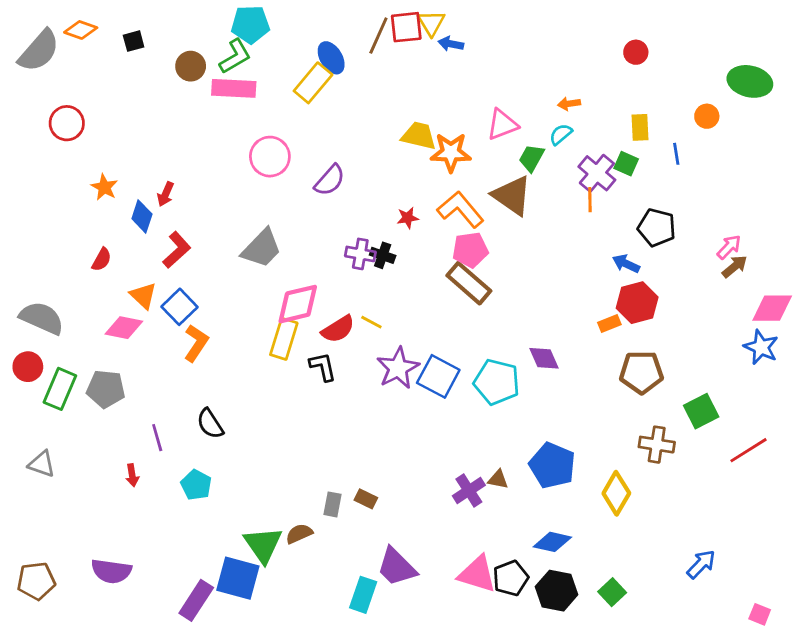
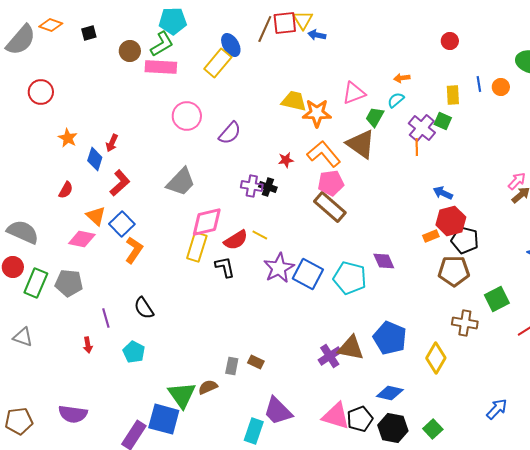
blue line: (676, 154) -> (479, 84), moved
black pentagon: (657, 228) -> (465, 240), moved
brown triangle: (498, 479) -> (351, 348), size x1.8

